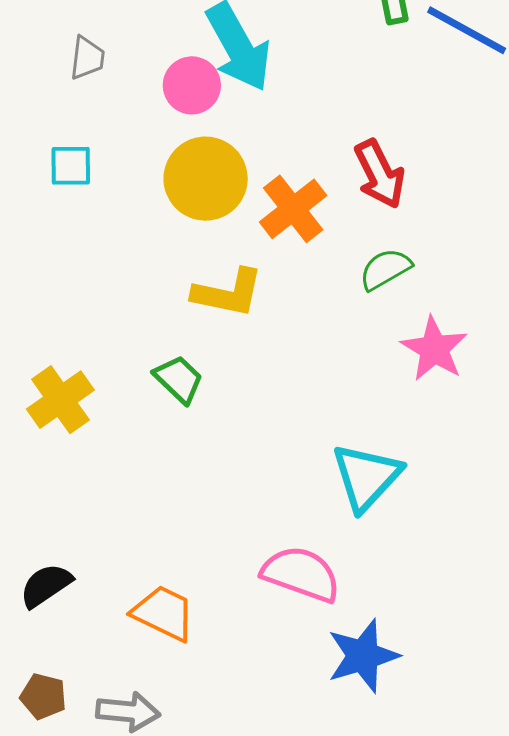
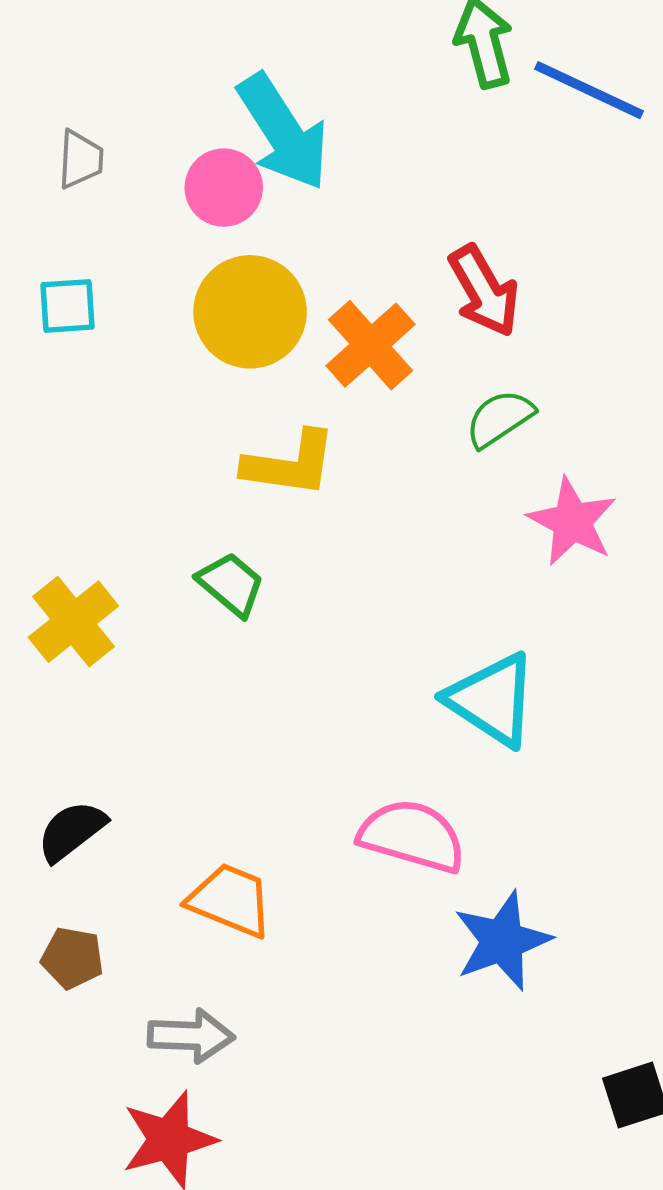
cyan triangle: (366, 477) -> (492, 700), turned -36
black semicircle: (46, 585) -> (72, 831), moved
brown pentagon: (43, 696) -> (72, 958), moved

